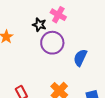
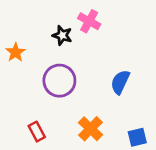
purple circle: (52, 43) -> (59, 81), moved

